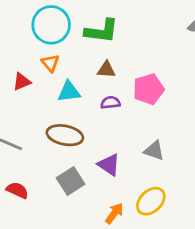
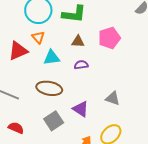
red triangle: (22, 82) -> (18, 51), size x1.5
pink pentagon: (148, 89) -> (109, 38), moved

